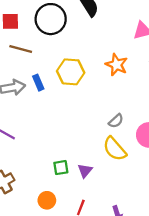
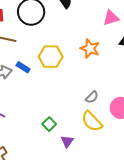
blue rectangle: (38, 83) -> (23, 67), turned -32
green square: (61, 168) -> (49, 124), moved, turned -32

